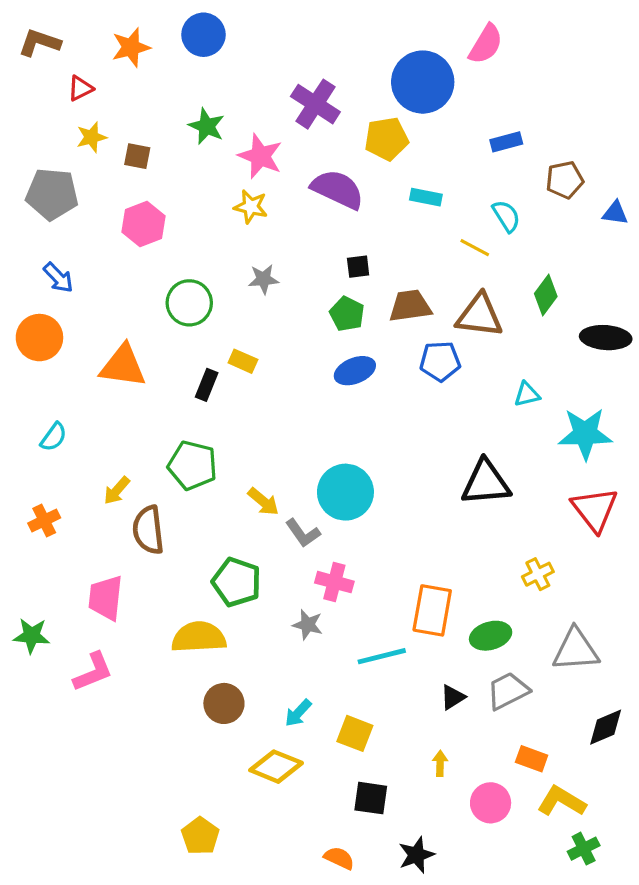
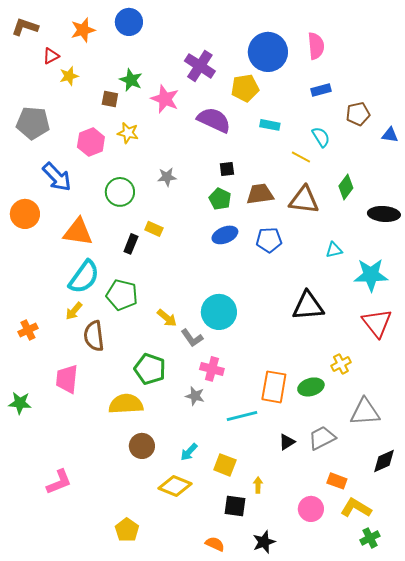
pink semicircle: (486, 44) -> (316, 46), moved, turned -36
yellow star: (91, 137) -> (69, 76), moved
brown square: (137, 156) -> (110, 99), moved
yellow star: (251, 207) -> (128, 133), moved
blue arrow: (58, 278) -> (57, 177), moved, size x1.5
blue pentagon: (440, 361) -> (269, 240), moved
cyan semicircle: (54, 437) -> (84, 277), moved, size x1.8
green ellipse: (491, 636) -> (311, 387), moved
pink L-shape: (93, 672) -> (59, 482), moved
yellow arrow: (440, 763) -> (258, 485), moved

